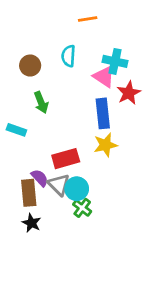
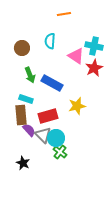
cyan cross: (115, 61) -> (94, 46), moved
blue rectangle: (103, 113) -> (52, 83), moved, turned -55
cyan rectangle: (16, 130) -> (26, 99), moved
brown rectangle: (29, 193) -> (21, 115), moved

